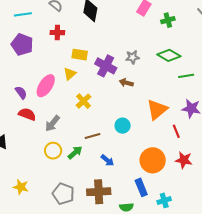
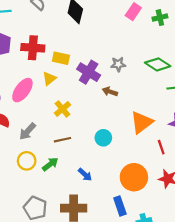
green cross: (168, 20) -> (160, 18), moved
red cross: (57, 33) -> (33, 48), moved, size x1.5
brown line: (93, 136) -> (63, 140), moved

